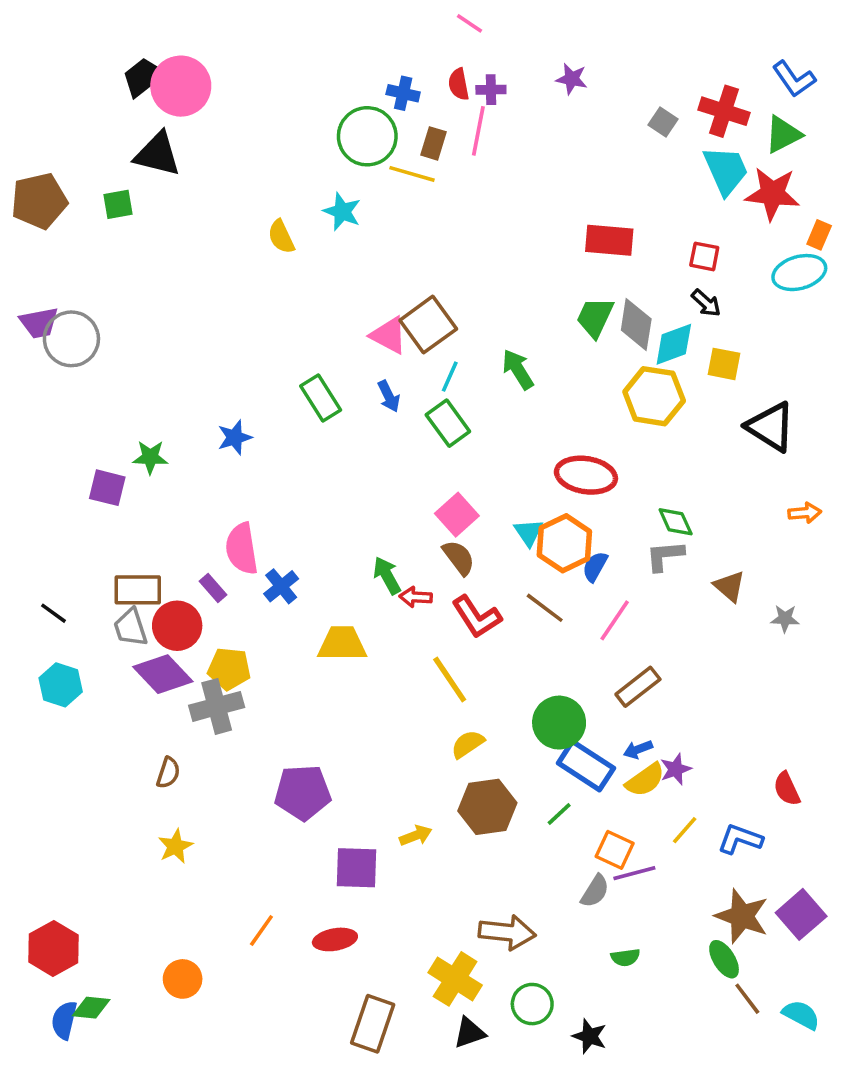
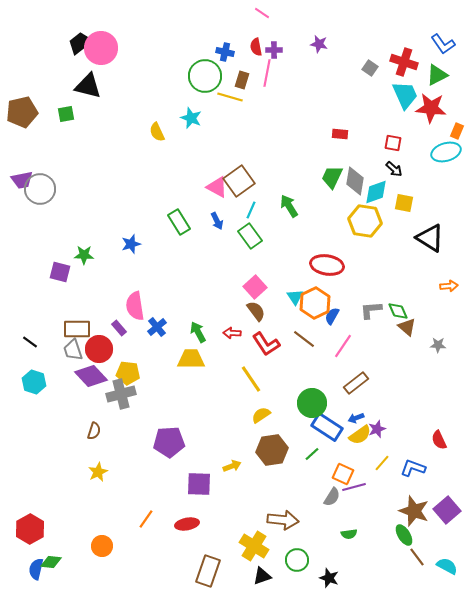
red rectangle: (609, 240) -> (340, 134), size x0.6
green diamond: (676, 522) -> (398, 311), moved
green arrow: (387, 576) -> (198, 332), moved

